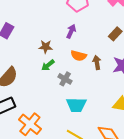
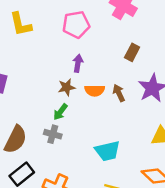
brown star: (46, 47) -> (67, 87), moved
gray cross: (65, 79) -> (53, 134), moved

